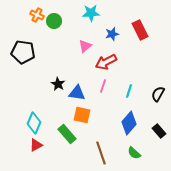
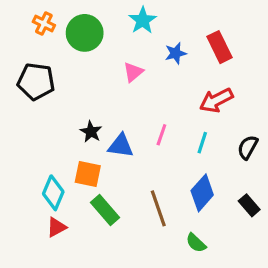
cyan star: (91, 13) -> (143, 20), turned -30
orange cross: (37, 15) -> (44, 24), moved
green circle: (54, 21) -> (85, 33), size x1.5
red arrow: (106, 62) -> (216, 100), moved
orange square: (82, 115) -> (88, 174), moved
brown line: (101, 153) -> (158, 208), moved
green semicircle: (134, 153) -> (196, 243), moved

